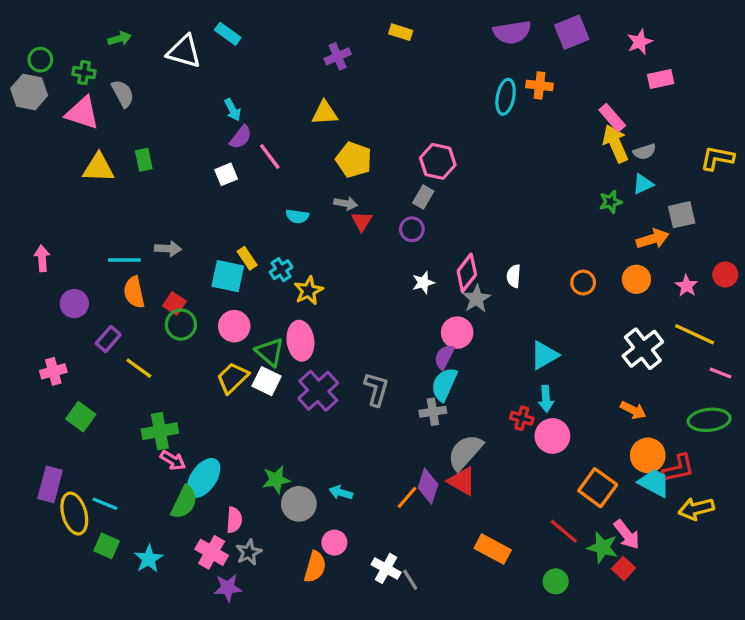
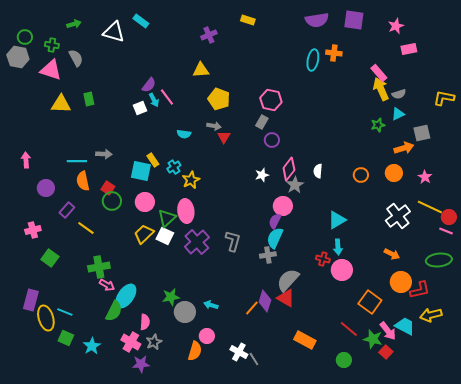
purple square: (572, 32) -> (354, 20), turned 30
cyan arrow: (233, 110) -> (154, 100), moved
purple circle: (412, 229) -> (272, 140), moved
red circle: (725, 274) -> (449, 217), moved
green triangle: (270, 352) -> (167, 218), turned 36
cyan trapezoid: (654, 483) -> (405, 326), moved

